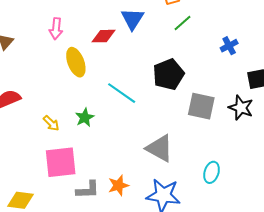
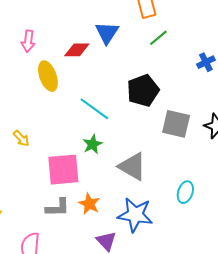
green star: (85, 117) -> (92, 144), moved
pink square: (61, 162) -> (63, 170), moved
orange star: (118, 185) -> (89, 204), turned -30

